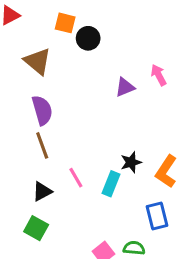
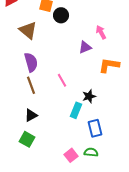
pink arrow: (159, 75) -> (101, 32), moved
orange L-shape: (166, 171) -> (109, 65), moved, turned 65
pink line: (76, 178) -> (62, 80), moved
blue rectangle: (157, 216) -> (95, 128), moved

